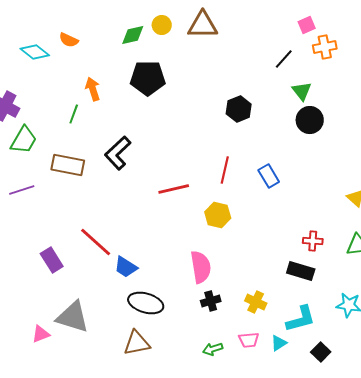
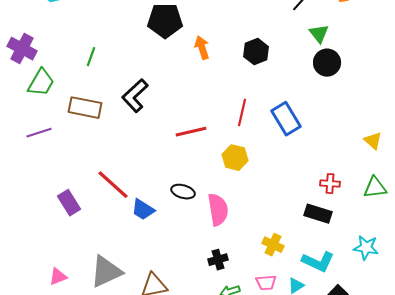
orange arrow: (93, 89) -> (202, 48), moved
blue rectangle: (269, 176) -> (286, 119), size x1.4
black cross: (211, 301) -> (218, 260), moved
black ellipse: (146, 303) -> (183, 192), moved, size x0.7
gray triangle: (73, 317) -> (106, 272), moved, turned -42
cyan L-shape: (301, 319) -> (318, 262), turned 40

